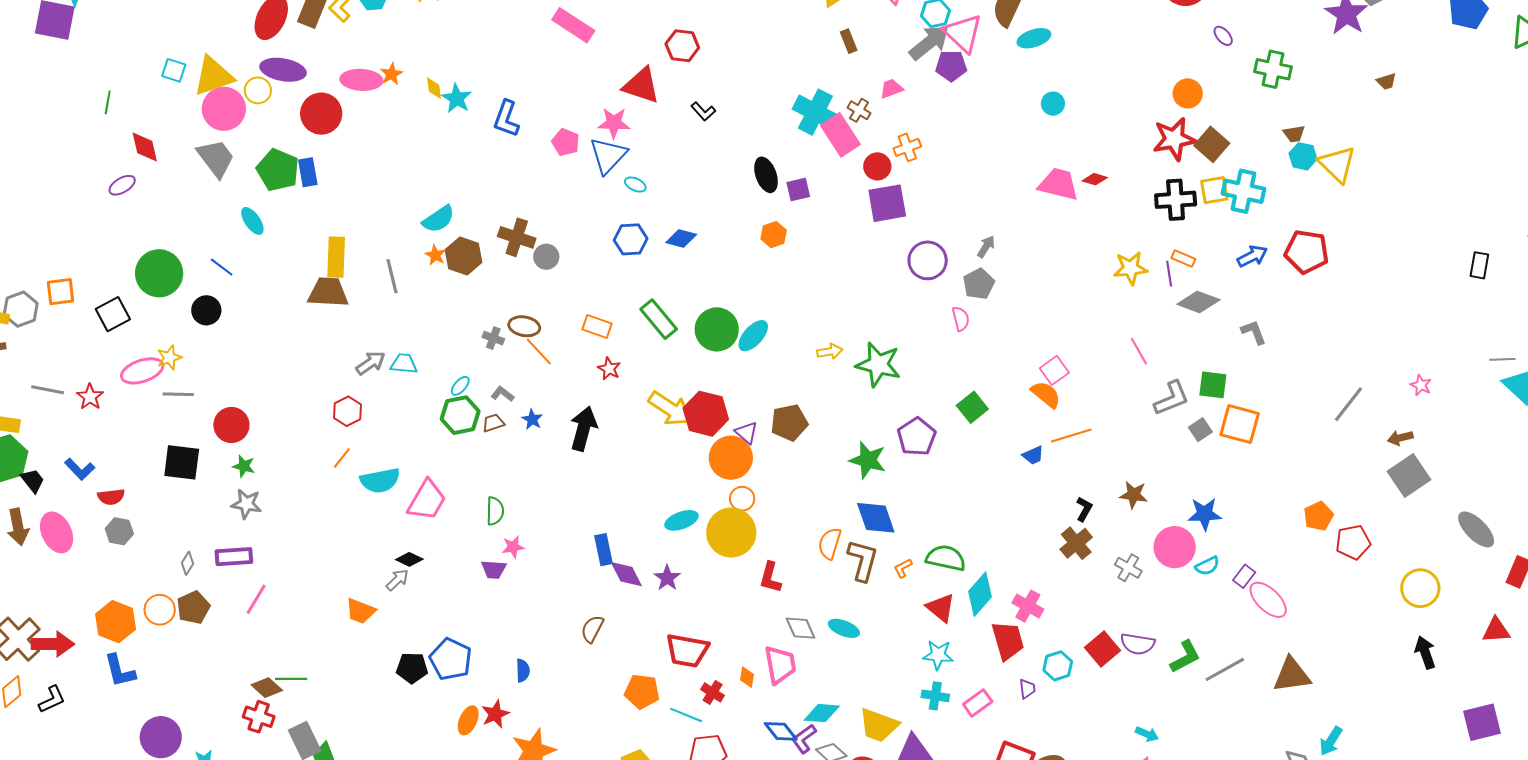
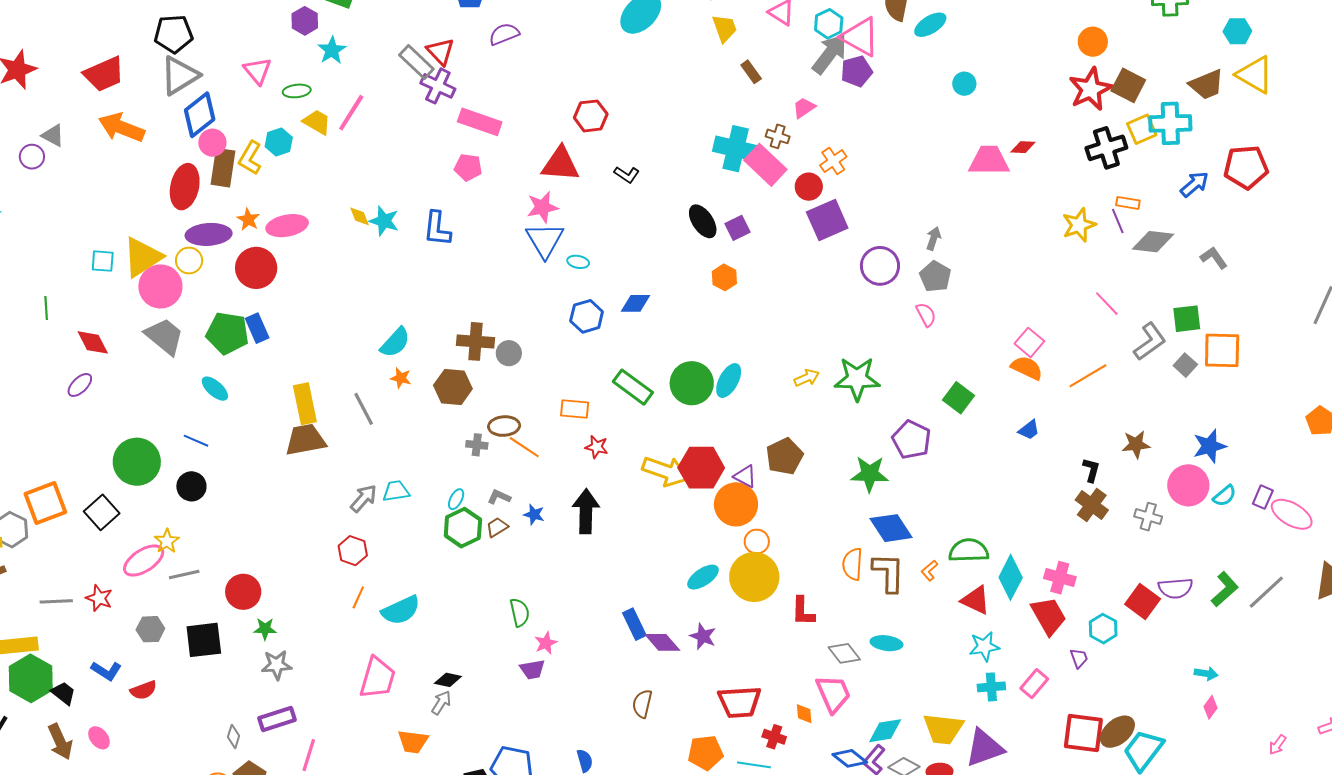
orange star: (391, 74) -> (248, 219), moved
brown trapezoid: (1294, 134) -> (1207, 85), moved, size x1.6
pink pentagon: (566, 142) -> (468, 167), moved
cyan hexagon: (1303, 156) -> (1237, 31), moved
brown hexagon: (464, 256) -> (453, 387), moved
orange square: (61, 292) -> (45, 503), size x1.4
orange line: (1071, 435) -> (1088, 376), moved
pink trapezoid: (427, 500) -> (377, 678), moved
gray hexagon: (119, 531) -> (150, 629), moved
pink ellipse: (57, 532) -> (99, 738), size x0.6

